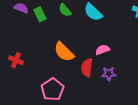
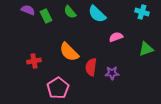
pink semicircle: (103, 50) -> (116, 37), moved
red cross: (16, 60) -> (34, 61), moved, turned -32

